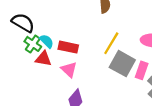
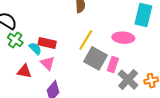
cyan semicircle: (47, 41) -> (35, 49), moved
red triangle: (43, 59) -> (24, 71), moved

